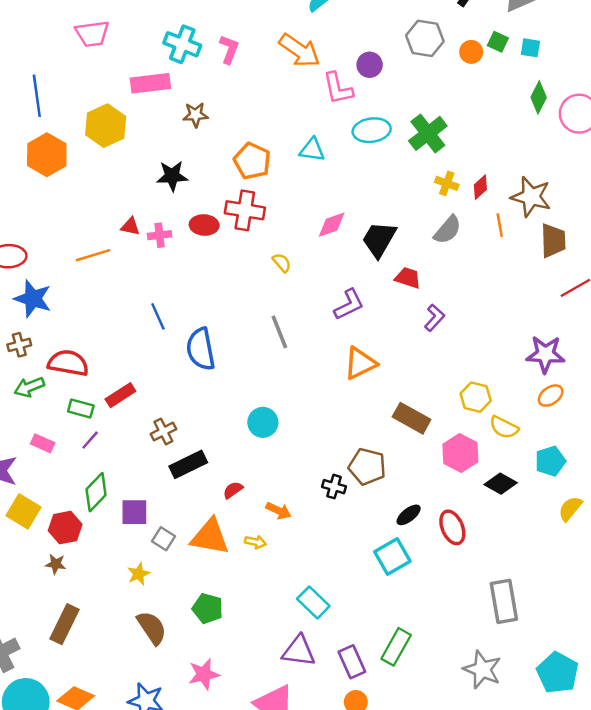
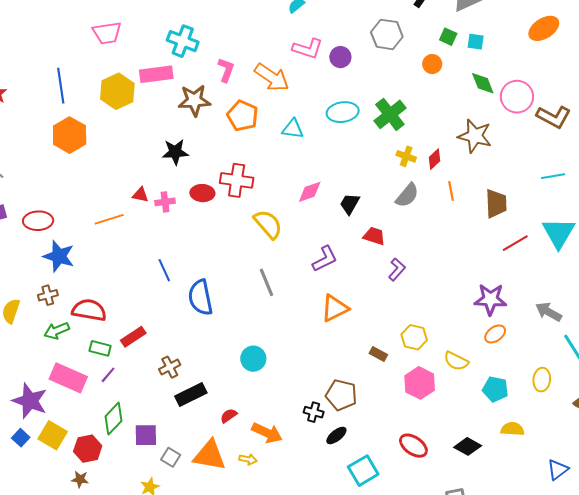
pink L-shape: (229, 49) -> (226, 70), moved
orange arrow: (299, 50) -> (272, 77), moved
orange circle: (471, 52) -> (432, 64), moved
pink L-shape: (338, 88) -> (308, 49), moved, turned -60
green diamond: (539, 97) -> (483, 83), turned -48
brown star: (195, 115) -> (194, 100), size x1.5
yellow hexagon: (106, 126) -> (117, 91), moved
orange pentagon: (252, 161) -> (243, 116), moved
brown star: (531, 197) -> (475, 136), moved
black trapezoid: (379, 239) -> (350, 204), size x0.7
yellow semicircle: (282, 263) -> (268, 224), size x1.8
yellow hexagon: (476, 397) -> (414, 337), moved
brown rectangle: (412, 418) -> (378, 354), size x0.6
pink rectangle: (43, 443) -> (68, 378), size x1.8
cyan pentagon: (550, 461) -> (495, 389), turned 30
black diamond: (501, 484) -> (468, 446), moved
yellow semicircle: (570, 509) -> (512, 429), turned 55
orange arrow: (278, 511) -> (267, 433), size x1.4
black ellipse: (409, 515) -> (336, 435), moved
red ellipse: (452, 527) -> (413, 446), turned -32

